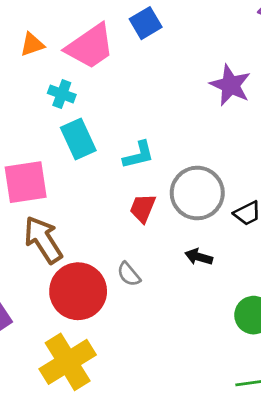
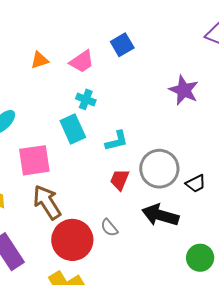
pink trapezoid: (90, 46) -> (82, 62), size x0.7
cyan cross: (62, 94) -> (86, 99), moved
black arrow: (199, 257) -> (160, 215), size x1.8

